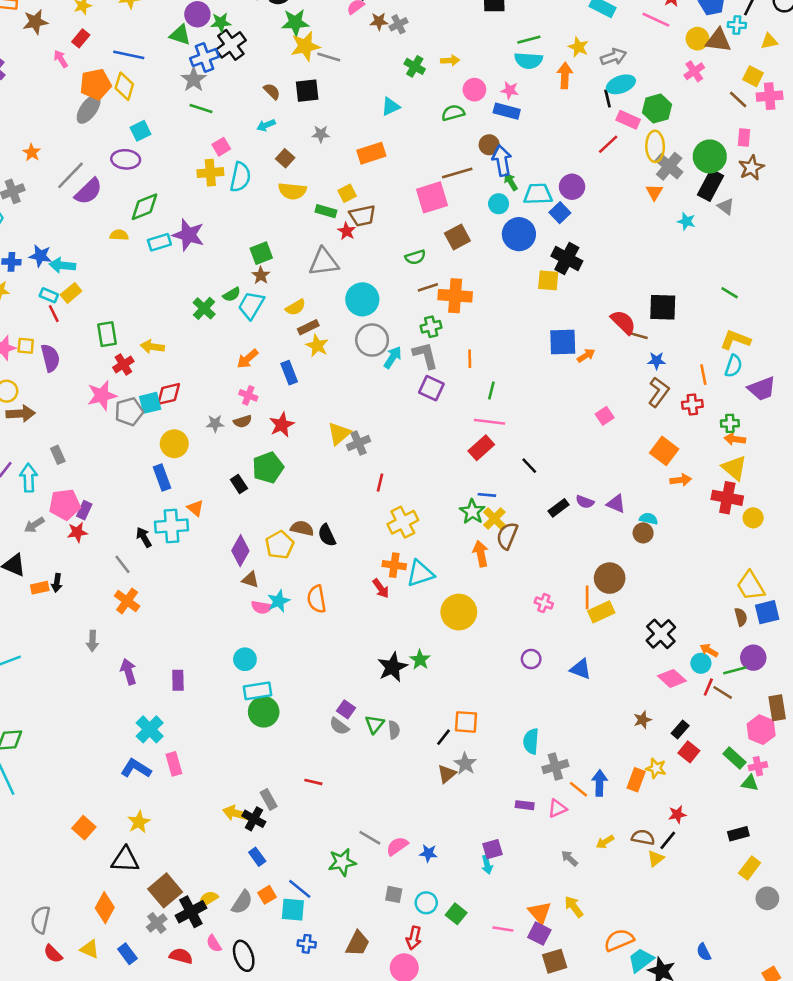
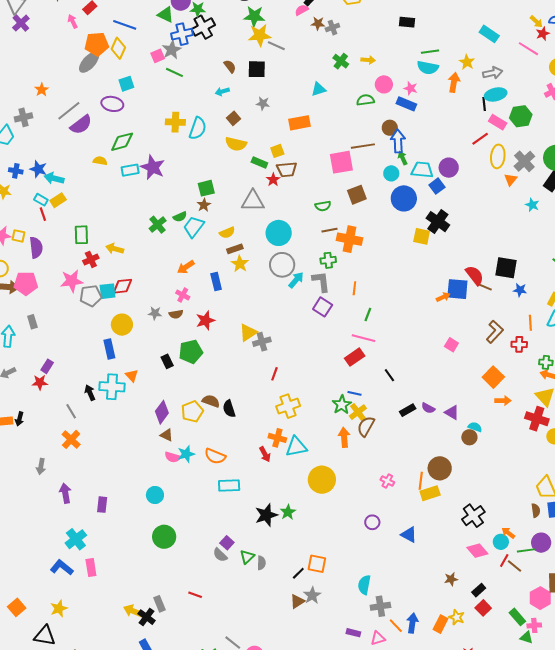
yellow ellipse: (655, 146) -> (498, 156), moved
pink square: (221, 147) -> (158, 56), moved
blue square: (563, 342) -> (457, 289), moved
blue star: (657, 361) -> (520, 290), moved
pink square: (605, 416) -> (451, 345), turned -32
pink pentagon: (65, 505) -> (26, 283), moved
orange semicircle: (317, 599) -> (215, 456), turned -65
cyan rectangle: (257, 691) -> (229, 485), moved

